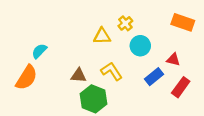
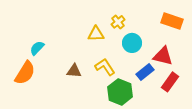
red triangle: (173, 60) -> (163, 56), size x1.5
green hexagon: (93, 99) -> (120, 92), moved

